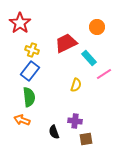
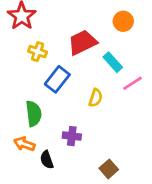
blue rectangle: (30, 71) -> (57, 79), moved
purple cross: (75, 121) -> (72, 136), moved
black semicircle: (54, 132) -> (47, 160), moved
brown square: (86, 139) -> (109, 169), turned -32

